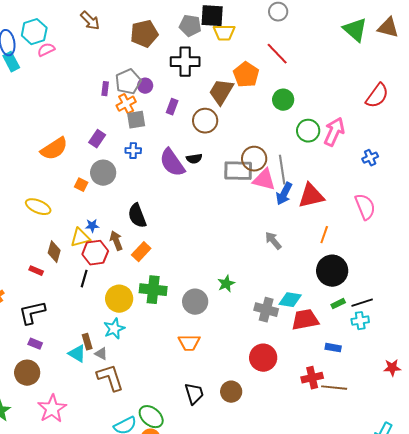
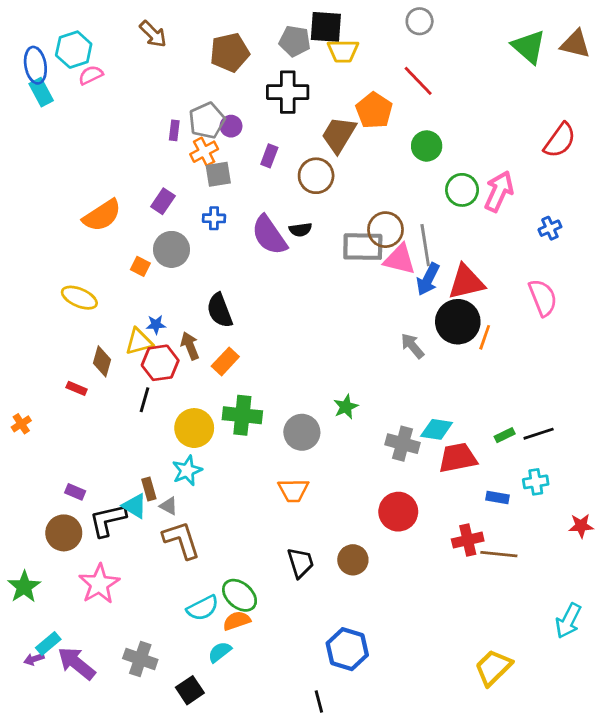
black circle: (332, 271) -> (458, 322), moved
black L-shape: (32, 313) -> (108, 520), moved
cyan cross: (360, 321) -> (536, 482), moved

